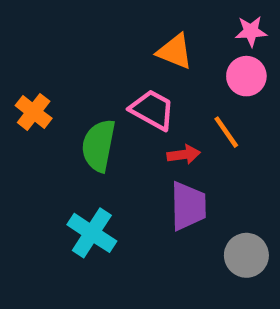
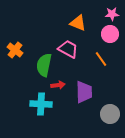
red arrow: (184, 154) -> (58, 85), moved
cyan cross: (92, 233) -> (41, 104), turned -30

